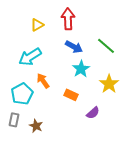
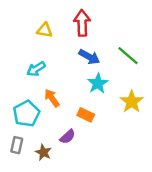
yellow triangle: (37, 25) -> (45, 30), turned 40
cyan arrow: (30, 57) -> (36, 69), size x0.7
purple semicircle: (93, 113) -> (68, 137), moved

